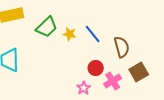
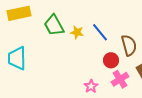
green trapezoid: (47, 27) -> (54, 25), turned 105
red circle: (96, 68) -> (111, 60), moved

